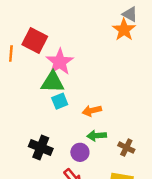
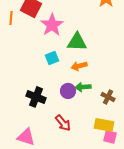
green triangle: (53, 82) -> (77, 42), moved
purple circle: (80, 152) -> (68, 91), moved

